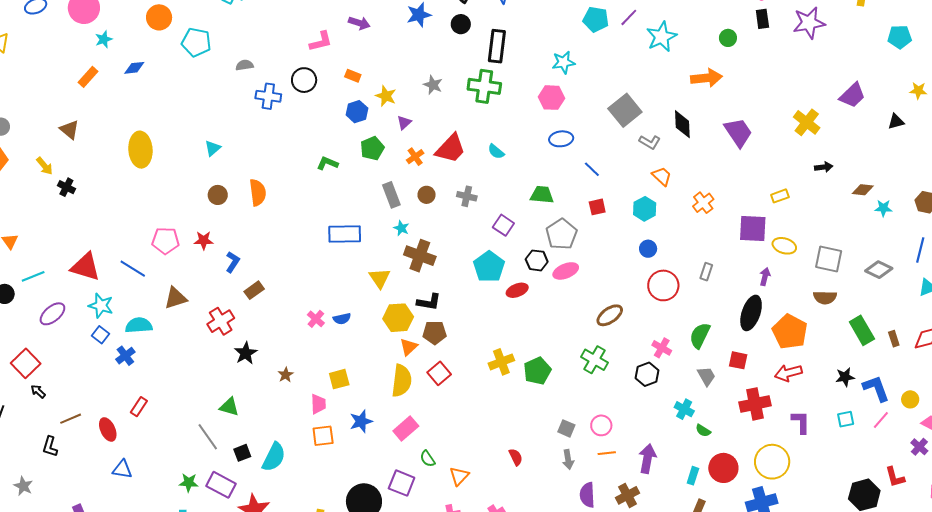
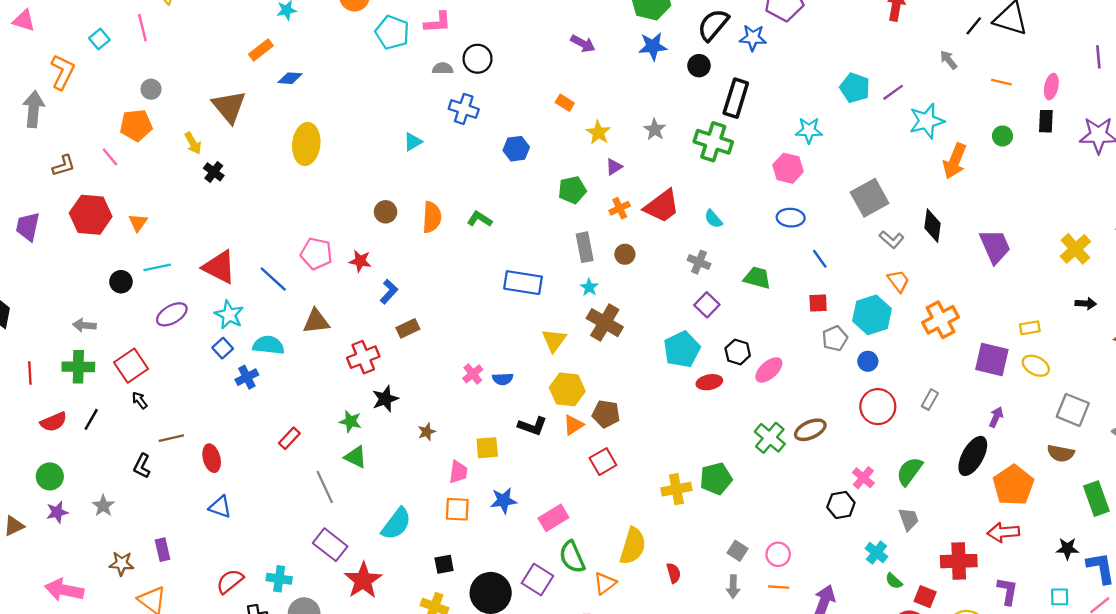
pink L-shape: (321, 41) -> (438, 22), moved
blue diamond: (134, 68) -> (290, 78), moved
orange arrow: (706, 78) -> (955, 161), moved, turned 108
black circle: (304, 80) -> (478, 59), moved
blue hexagon: (357, 112) -> (516, 149), moved
brown triangle: (69, 130) -> (229, 107), size x1.5
cyan triangle: (213, 148) -> (413, 142), moved
green L-shape: (327, 163) -> (480, 219), moved
gray cross: (467, 196) -> (699, 262), moved
orange cross: (703, 203) -> (940, 320), size x1.4
cyan hexagon: (645, 209) -> (872, 315), size x1.4
gray pentagon: (561, 234) -> (835, 338), moved, size x0.7
yellow ellipse: (784, 246) -> (1036, 366), moved
pink ellipse: (566, 271) -> (769, 370), turned -30
black L-shape: (429, 302) -> (532, 426), moved
green cross: (595, 360) -> (770, 438), moved
red square: (738, 360) -> (925, 597), moved
yellow cross: (501, 362) -> (676, 489), moved
yellow semicircle: (402, 381) -> (633, 546), moved
red rectangle: (139, 407) -> (289, 438), moved
black square: (242, 453) -> (444, 564), moved
green semicircle: (428, 459) -> (572, 557), size x1.6
green star: (189, 483) -> (350, 421), moved

